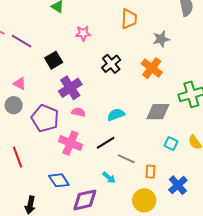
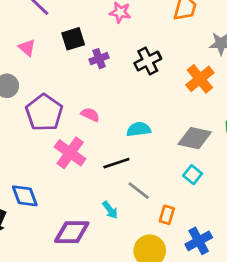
pink triangle: (20, 84) -> (27, 48), moved
purple cross: (70, 88) -> (99, 59), moved, size x0.6
cyan square: (171, 144) -> (193, 175), moved
blue diamond: (59, 180) -> (25, 196), moved

